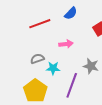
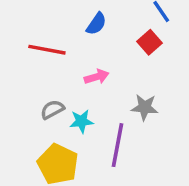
red line: (40, 24) -> (47, 50), turned 40

